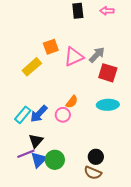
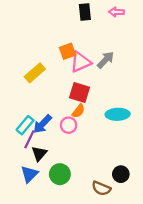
orange square: (51, 47) -> (67, 51), moved
red square: (108, 73) -> (79, 93), moved
purple line: (26, 154) -> (29, 139), moved, turned -42
black circle: (96, 157) -> (121, 174), moved
blue triangle: (39, 160) -> (29, 174), moved

